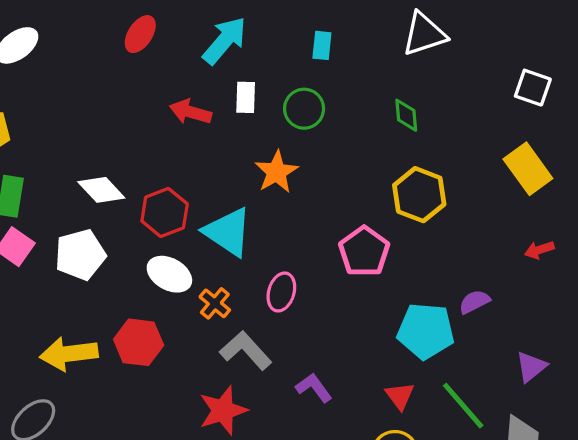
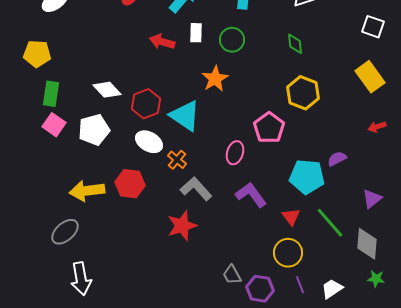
pink ellipse: (281, 292) -> (235, 153), moved
purple L-shape: (314, 388) -> (251, 195), moved, size x1.4

